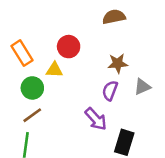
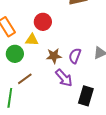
brown star: (118, 63) -> (54, 56), moved
brown line: (32, 115) -> (25, 79), moved

